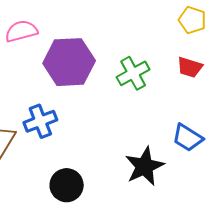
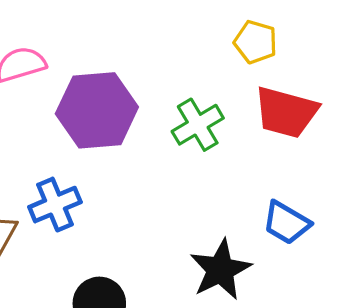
yellow pentagon: (192, 20) -> (256, 42), moved
red trapezoid: (190, 67) -> (286, 112), size x1.6

